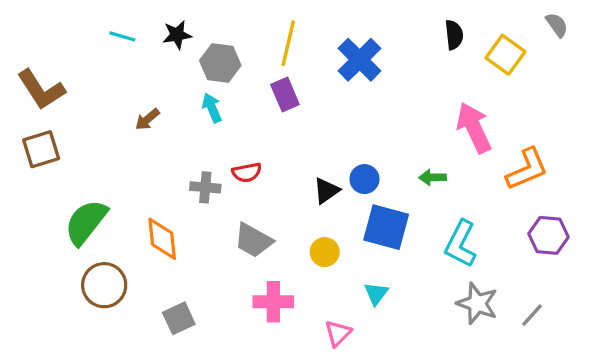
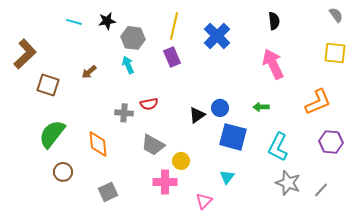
yellow square: (505, 55) -> (335, 53), moved, turned -30
brown L-shape: (41, 90) -> (25, 54), turned -100
pink arrow: (474, 128) -> (273, 64), moved
brown square: (41, 149) -> (48, 85), moved, turned 35
yellow circle: (325, 252) -> (181, 161), moved
brown circle: (104, 285) -> (63, 172), size x0.7

